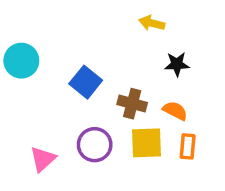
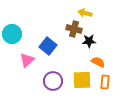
black star: (177, 64) -> (89, 41), moved
brown cross: (132, 104) -> (74, 29), moved
pink triangle: (43, 159) -> (27, 60), moved

